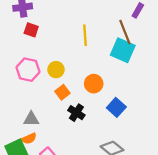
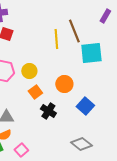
brown line: (125, 32) -> (74, 31), moved
cyan square: (123, 50) -> (91, 53), turned -30

